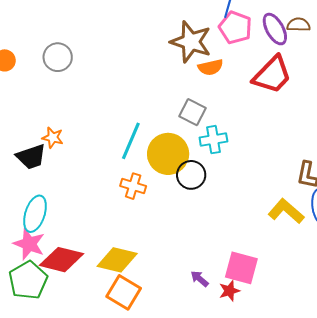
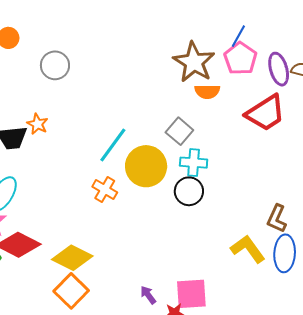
gray circle: (58, 57) -> (55, 65), moved
black circle: (191, 175) -> (189, 191), moved
pink square: (241, 268) -> (191, 294), turned -32

